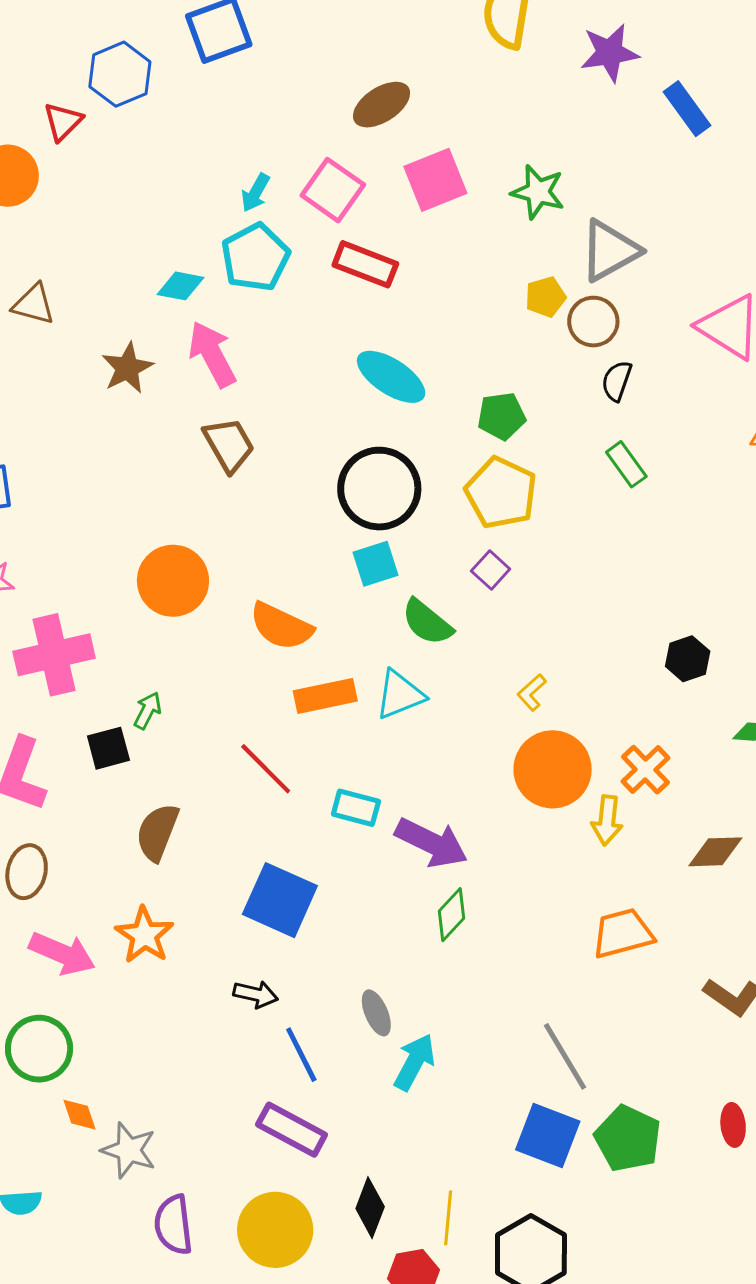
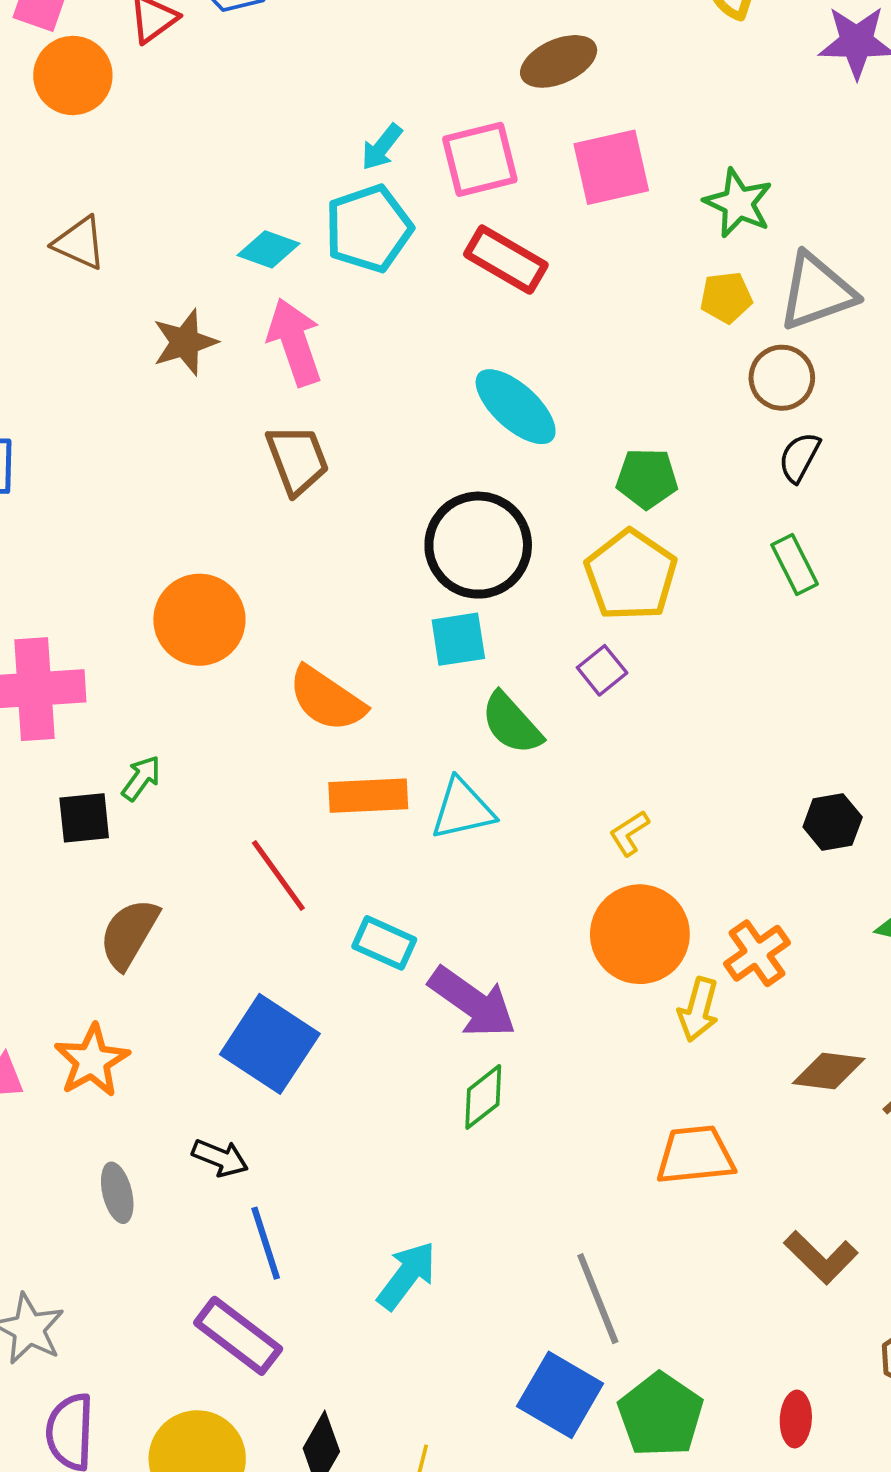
pink square: (333, 190) -> (480, 159), turned 32
yellow pentagon: (545, 297) -> (726, 297), moved
gray ellipse: (376, 1013) -> (117, 1193), moved

